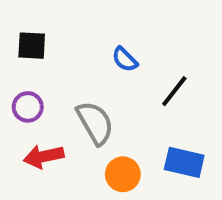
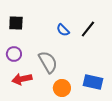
black line: (174, 91) -> (88, 29), moved

